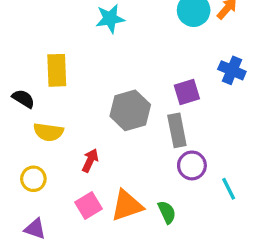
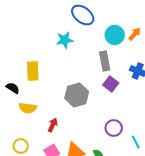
purple square: (187, 92) -> (111, 84), turned -35
gray rectangle: (177, 130) -> (105, 61), moved
yellow circle: (33, 179) -> (21, 146), moved

